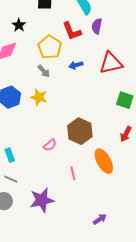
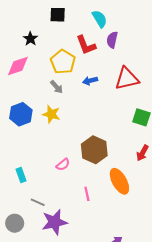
gray line: (11, 179) -> (38, 202), moved

